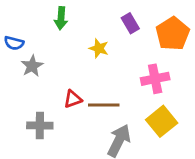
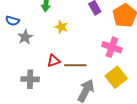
yellow star: (99, 48) -> (61, 27), moved
pink cross: (155, 79) -> (112, 47), turned 30

